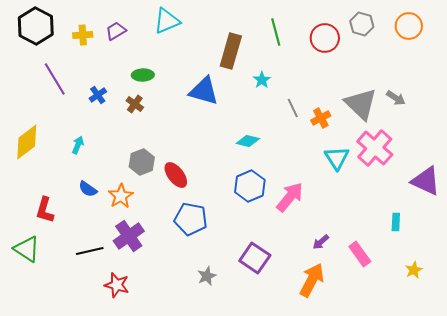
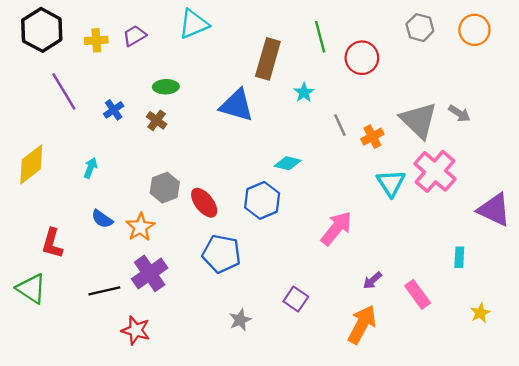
red circle: (325, 38) -> (362, 58), moved
blue hexagon: (250, 186) -> (262, 200), moved
purple square: (255, 258) -> (296, 299), size x0.7

